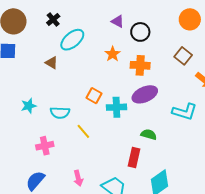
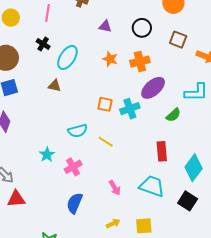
black circle: (140, 32) -> (142, 28), moved
cyan star: (29, 106) -> (47, 155), moved
green semicircle: (149, 134) -> (173, 115), moved, turned 140

